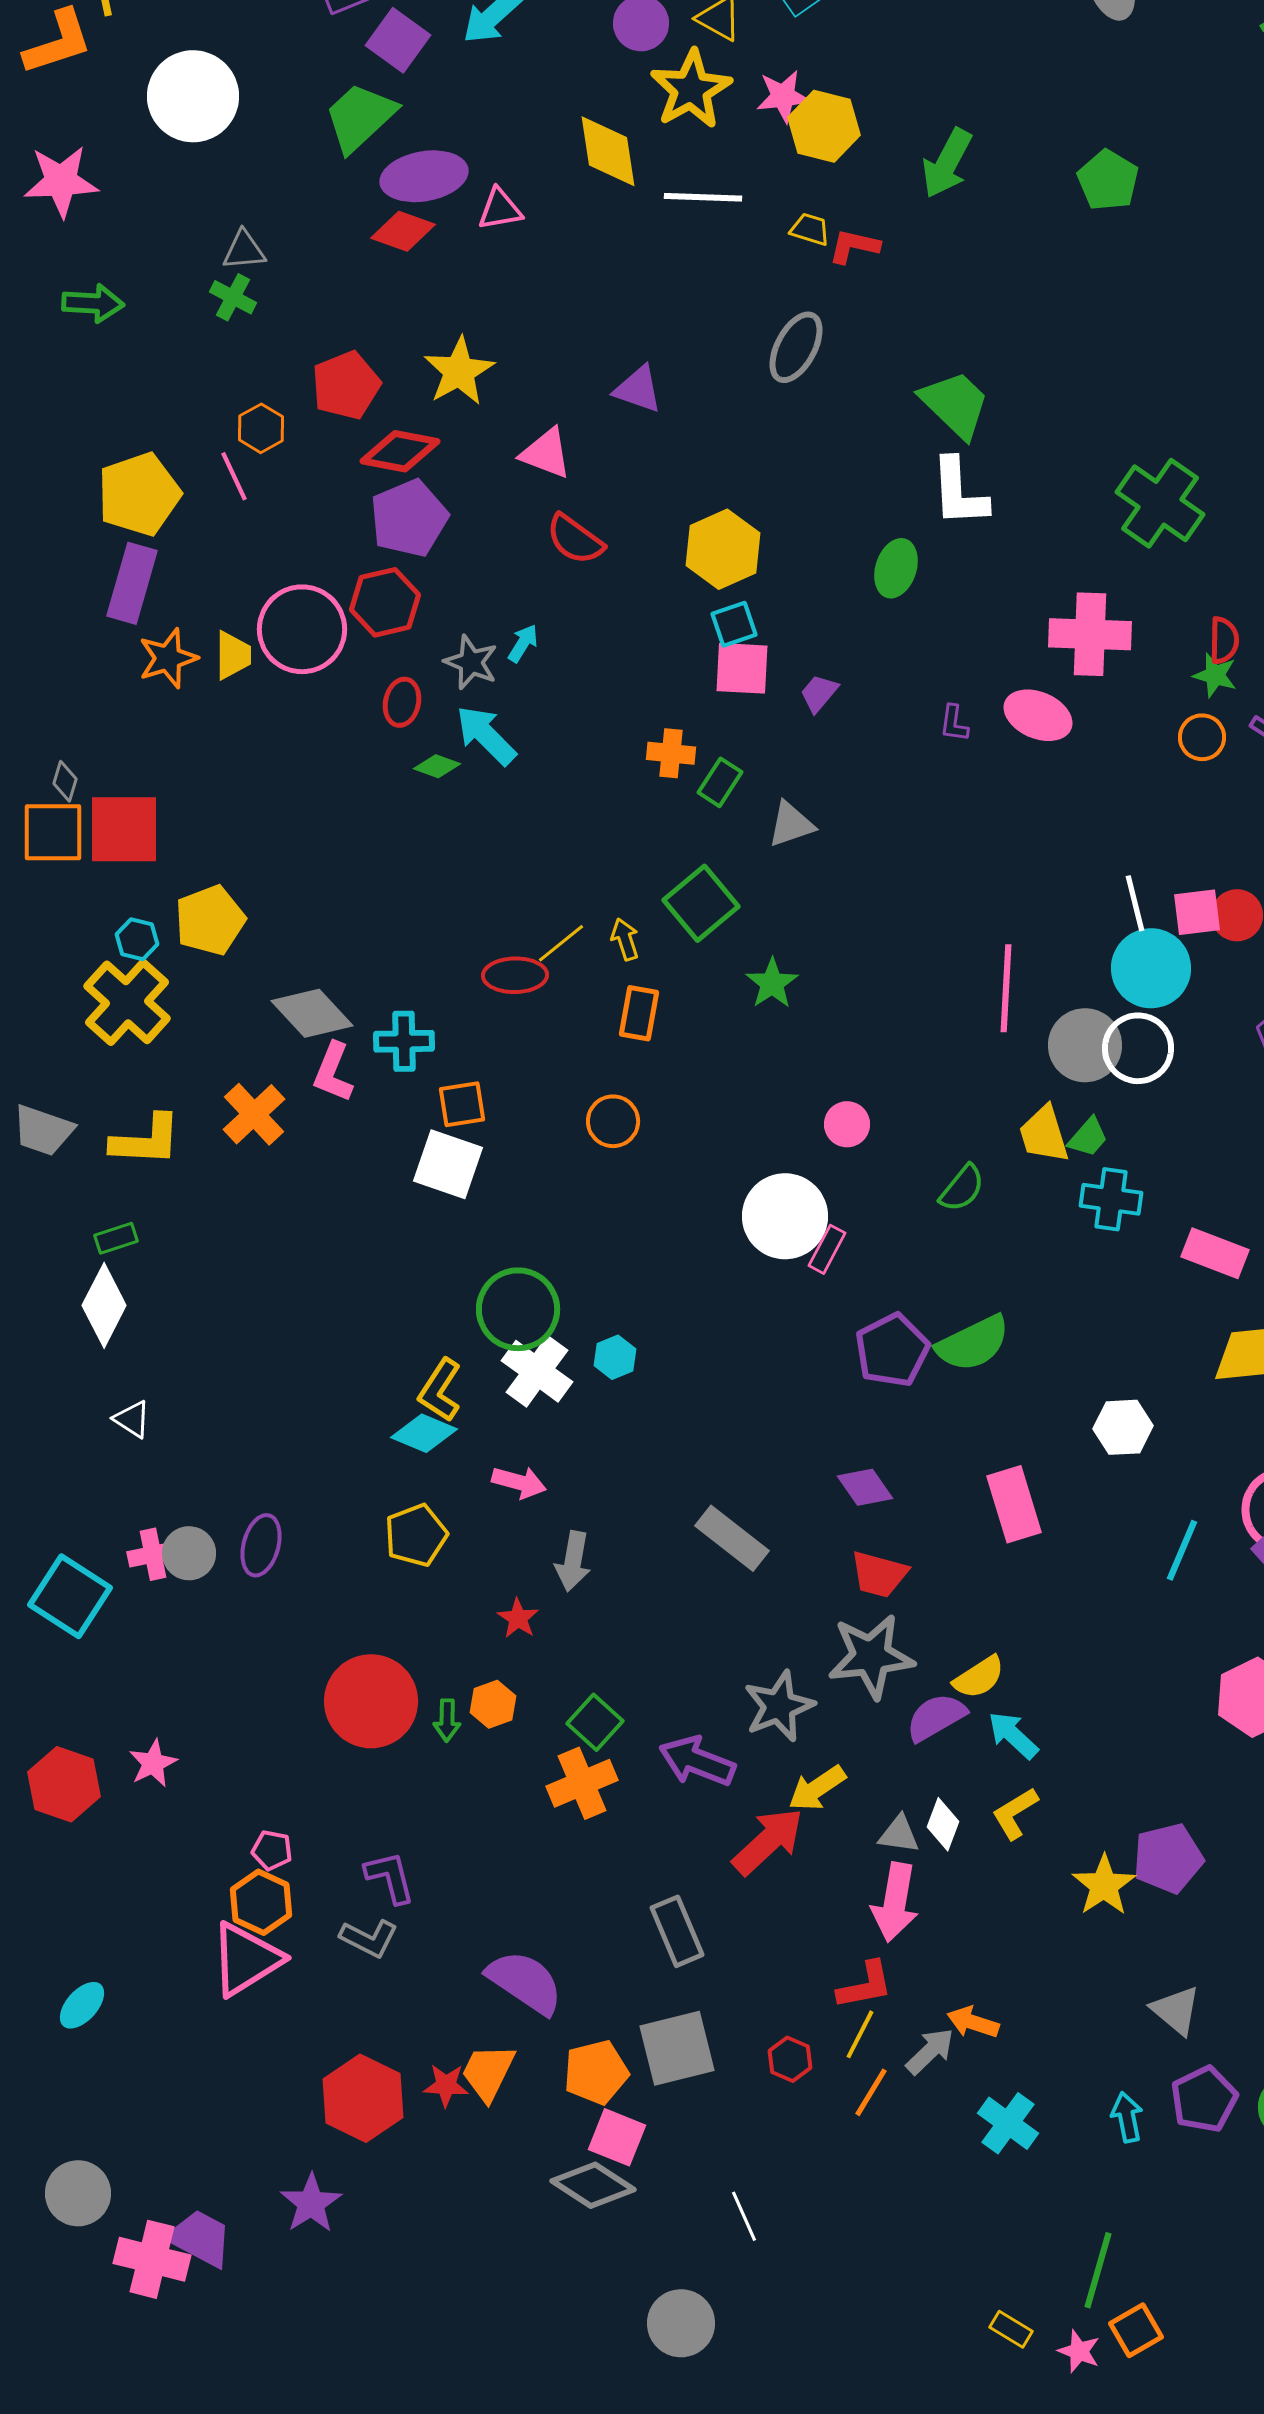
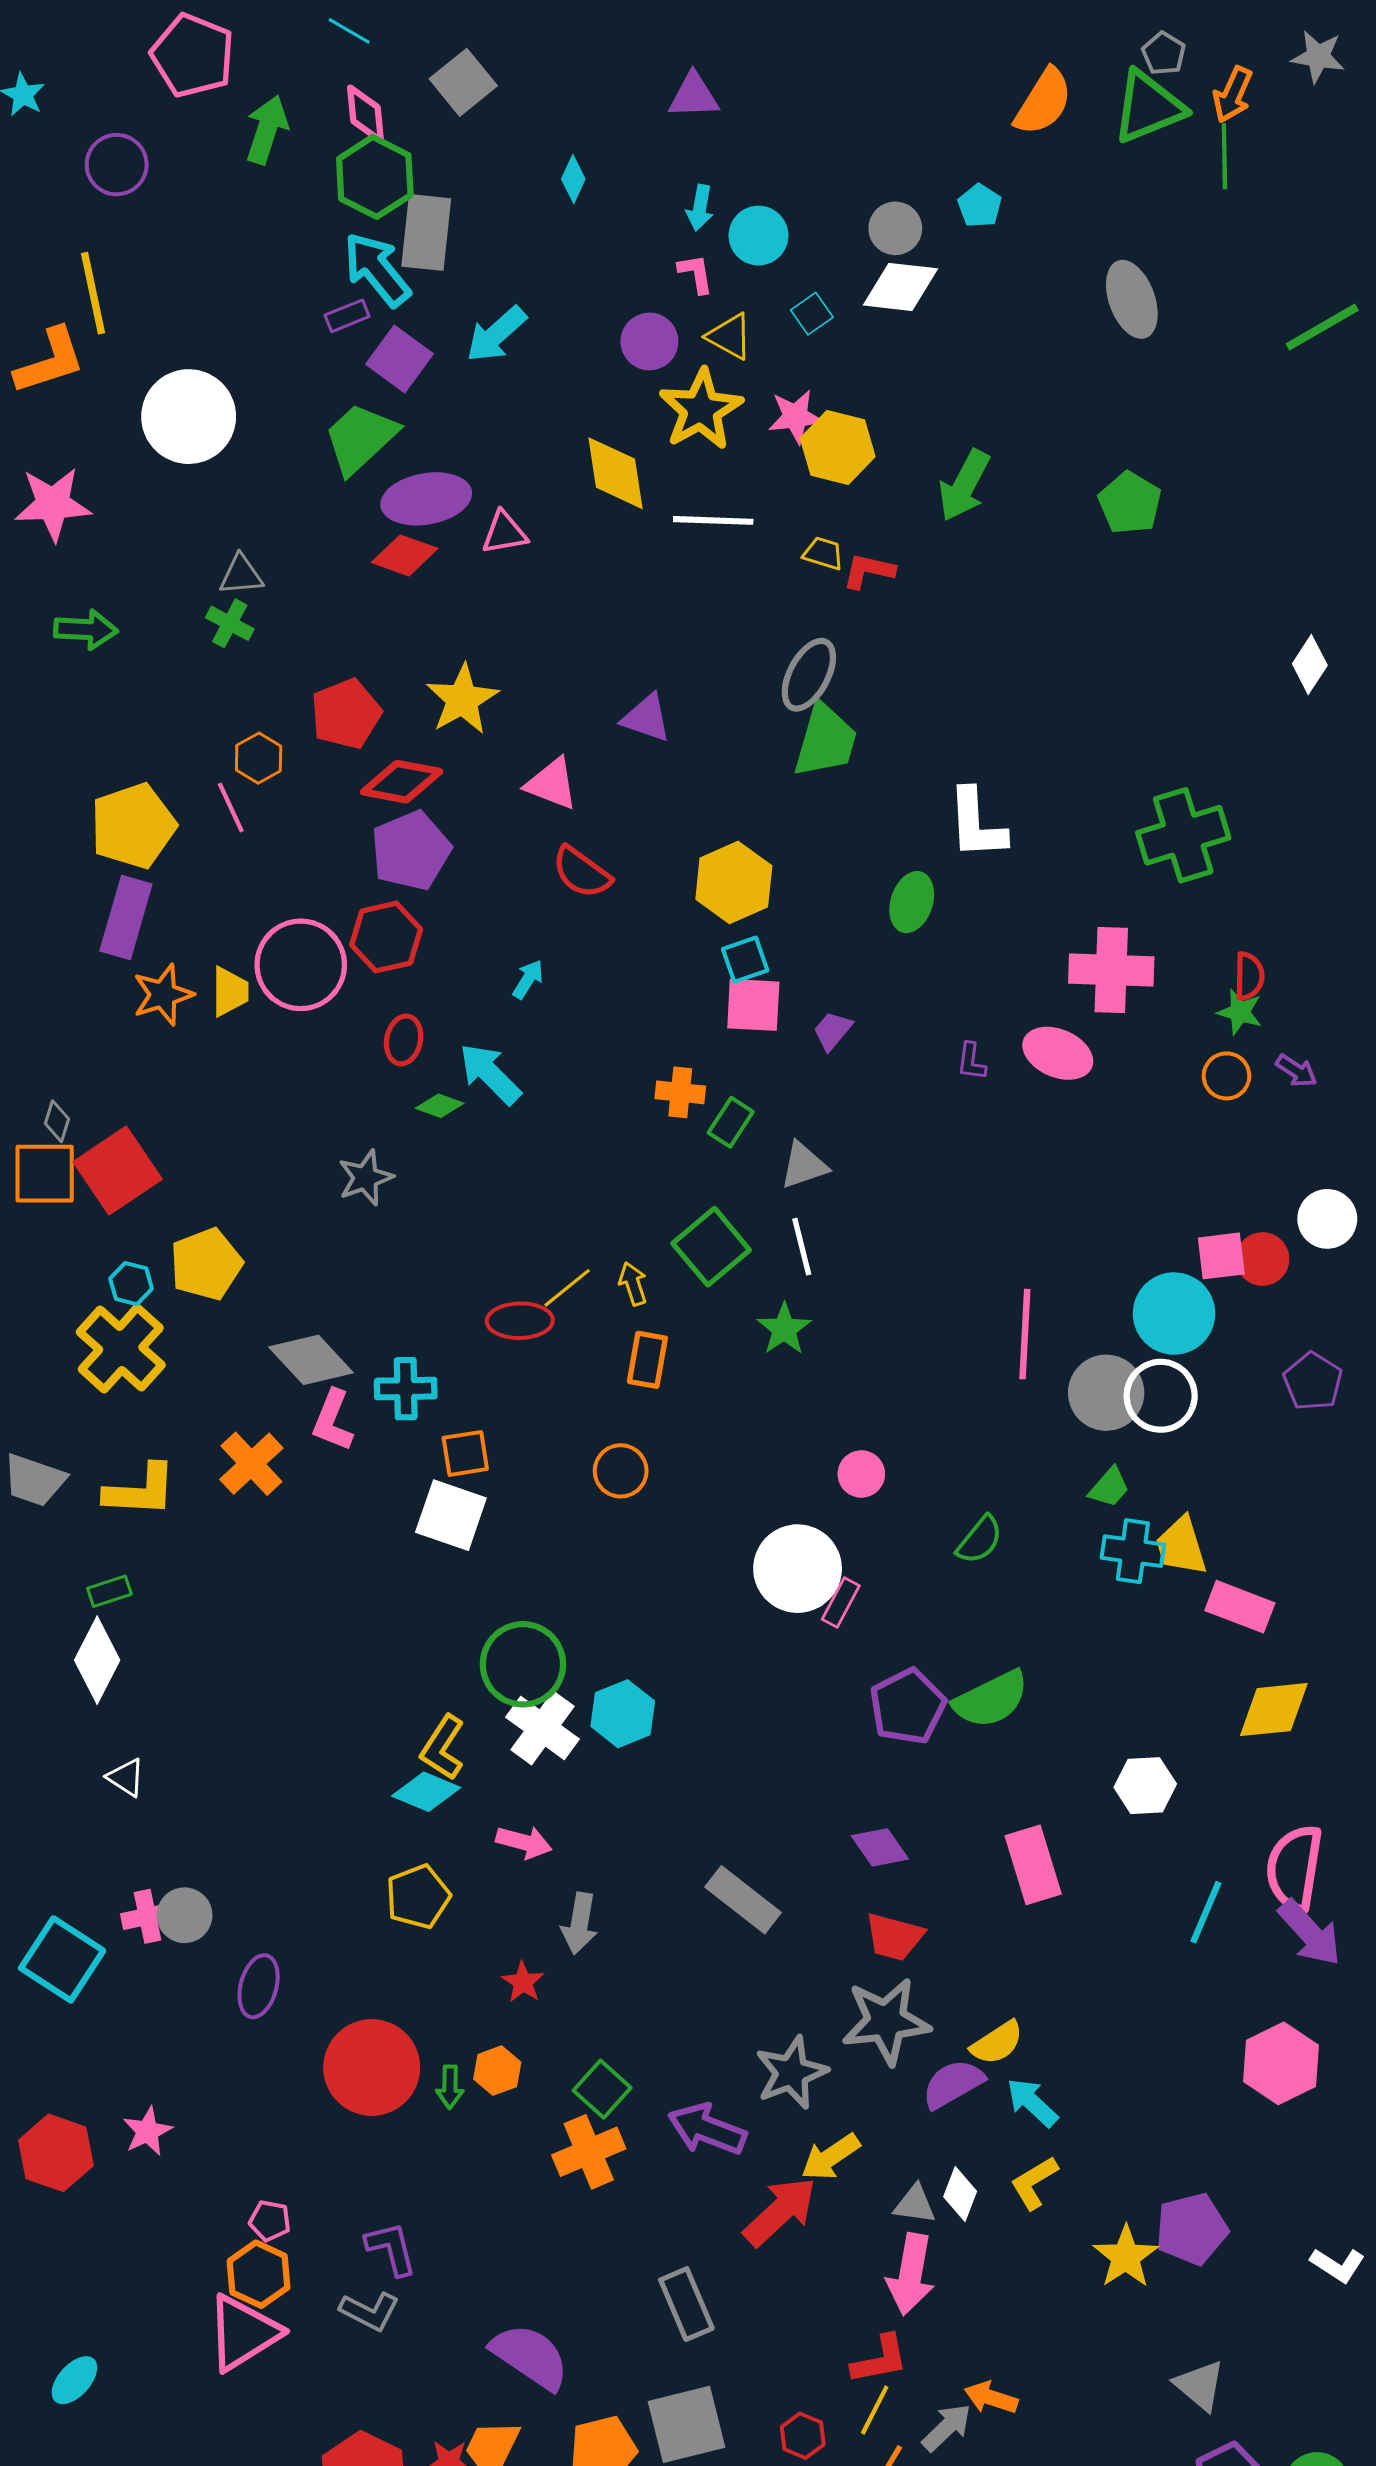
green trapezoid: (955, 404) -> (825, 741), moved, turned 62
green cross: (1160, 503) -> (1183, 835), turned 38
gray star: (471, 662) -> (366, 1178), moved, turned 30
red square: (124, 829) -> (118, 1171), turned -34
white line: (1135, 903) -> (802, 1247), moved
yellow trapezoid: (1044, 1134) -> (1181, 1546), moved
cyan hexagon: (615, 1357) -> (623, 1714), size x1.5
purple ellipse: (261, 1545) -> (259, 1986), moved

